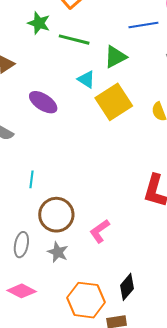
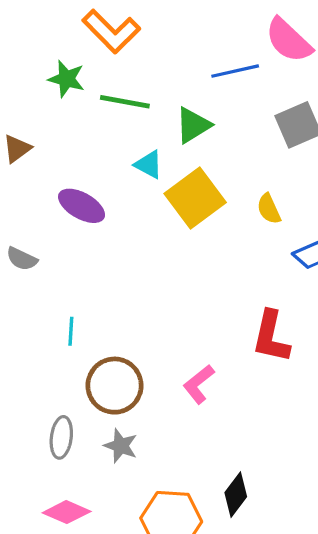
pink L-shape: (100, 231) -> (199, 384), moved

